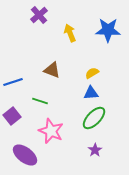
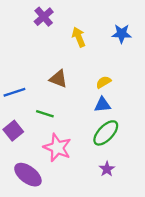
blue star: (108, 30) -> (122, 34), size x0.7

